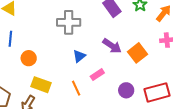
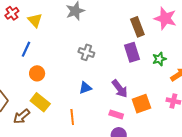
gray cross: (69, 22) -> (86, 52), size x0.7
pink rectangle: (97, 75) -> (116, 114), moved, turned 32

